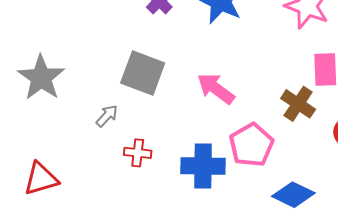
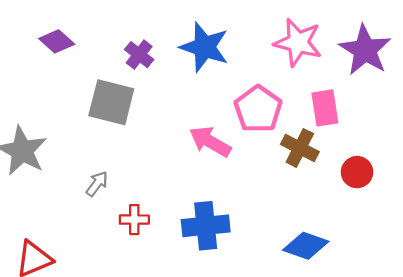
gray square: (143, 73) -> (111, 102), moved
pink pentagon: (251, 145) -> (258, 109), moved

